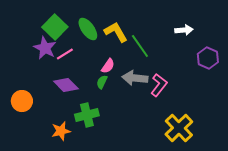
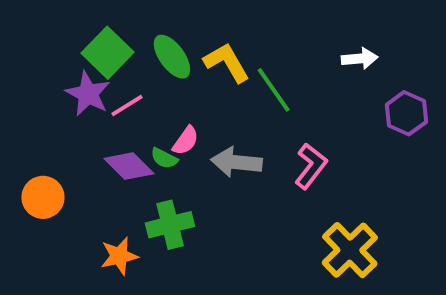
pink semicircle: (108, 66) -> (186, 141), moved
gray arrow: (135, 78) -> (236, 162), moved
green semicircle: (102, 82) -> (164, 158), moved, turned -88

